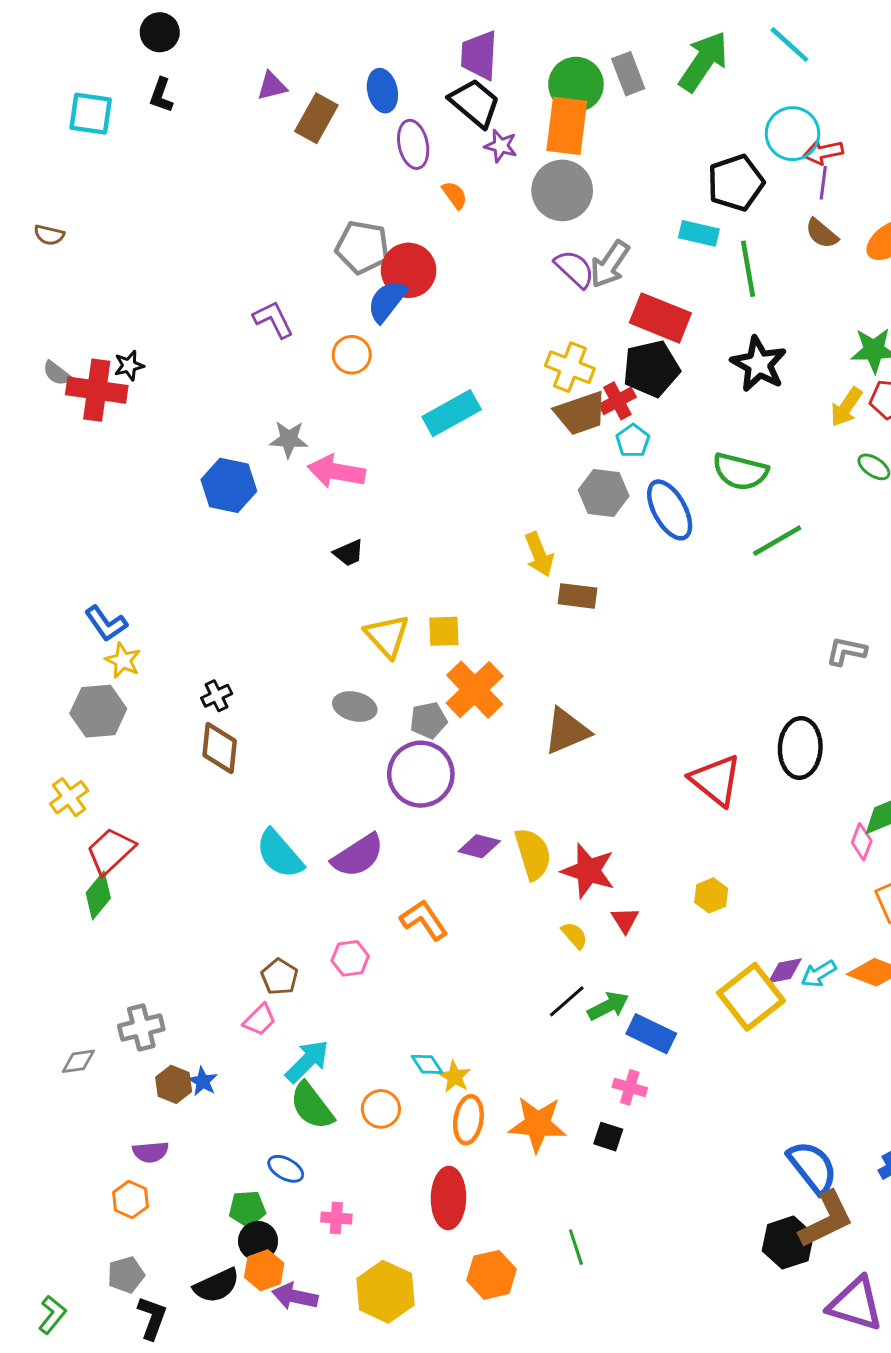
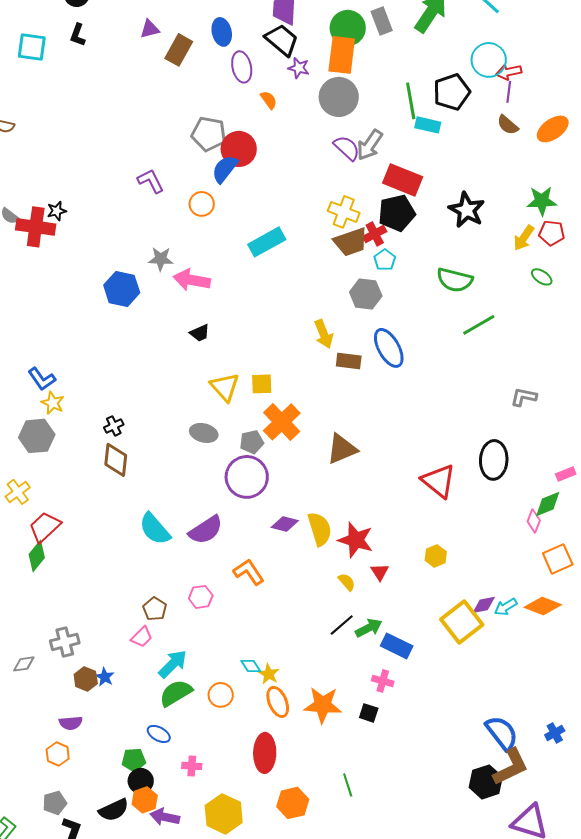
green line: (748, 269) -> (411, 101), moved
blue ellipse: (670, 510) -> (389, 348), moved
green semicircle: (312, 1106) -> (176, 693), turned 96
orange ellipse: (468, 1120) -> (278, 702), turned -32

